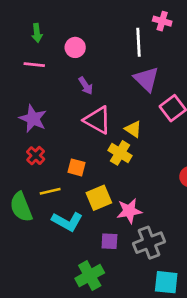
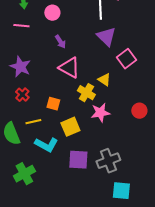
yellow triangle: (133, 129) -> (104, 80), moved
pink star: (129, 211) -> (100, 113), moved
purple square: (109, 241) -> (78, 160), size x1.5
green cross: (90, 276) -> (24, 174), moved

